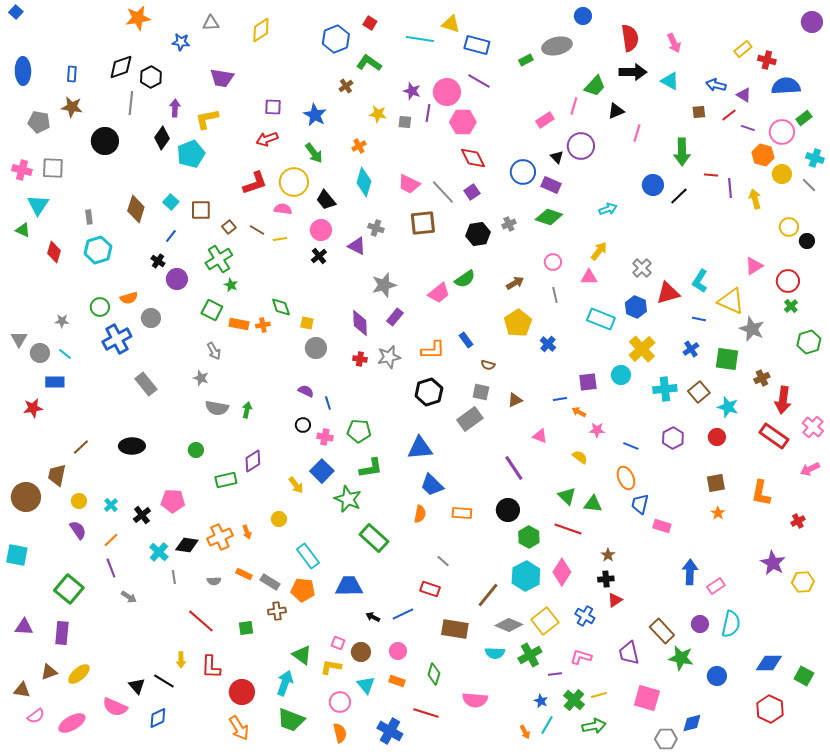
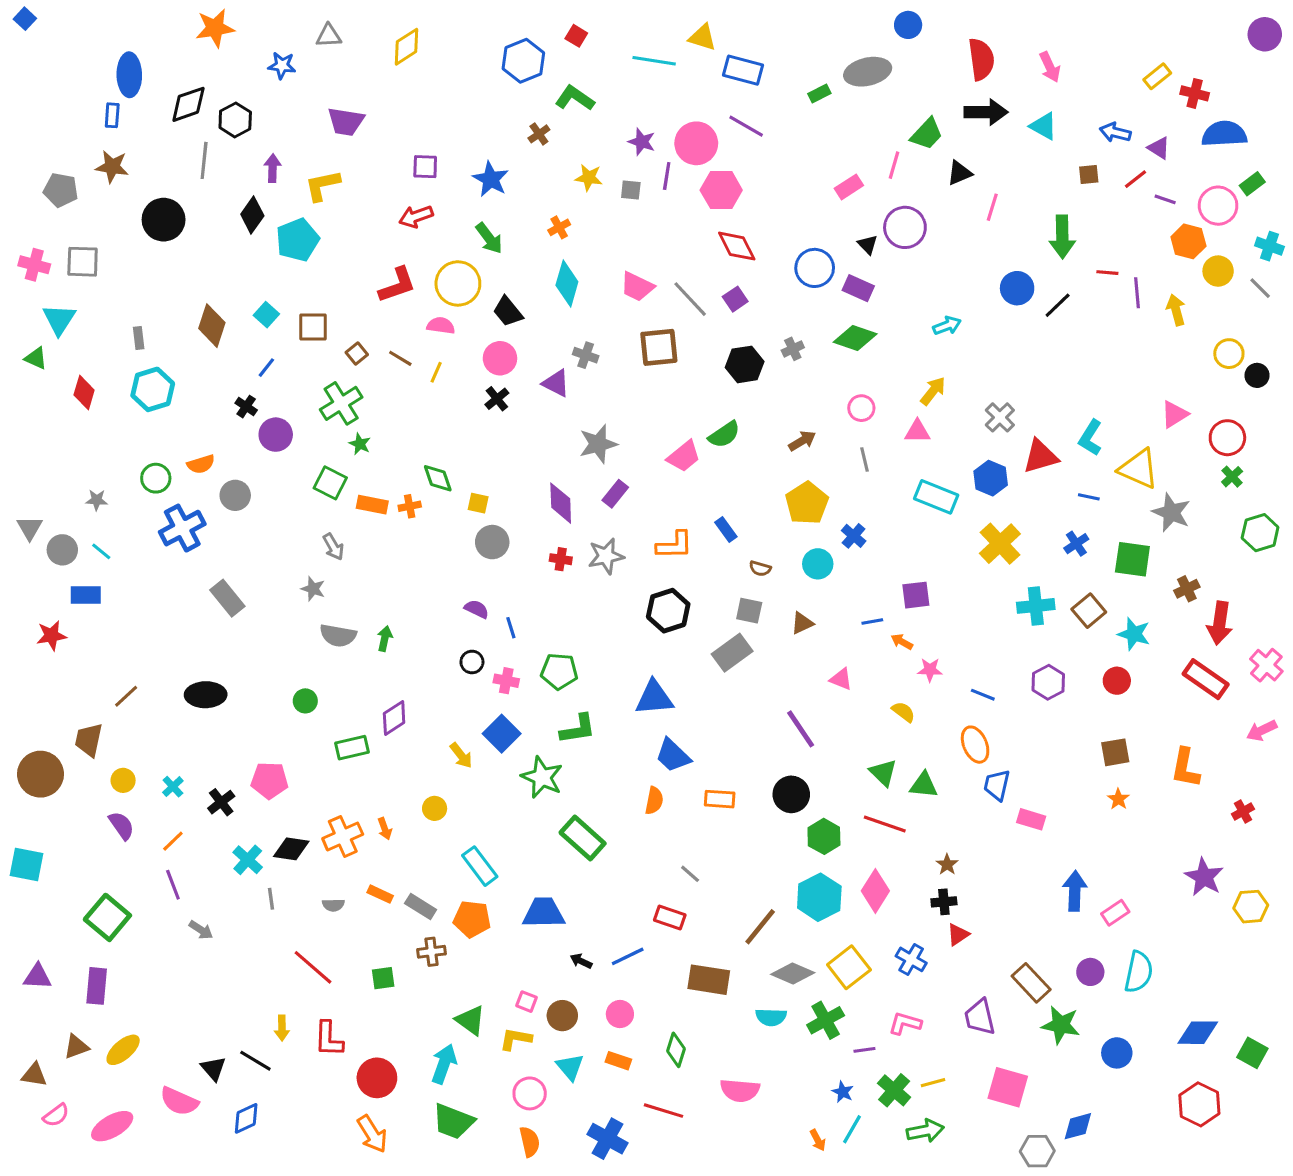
blue ellipse: (23, 71) -> (129, 75), moved
yellow line: (280, 239) -> (436, 372), turned -56
cyan circle: (621, 375) -> (818, 564), moved

